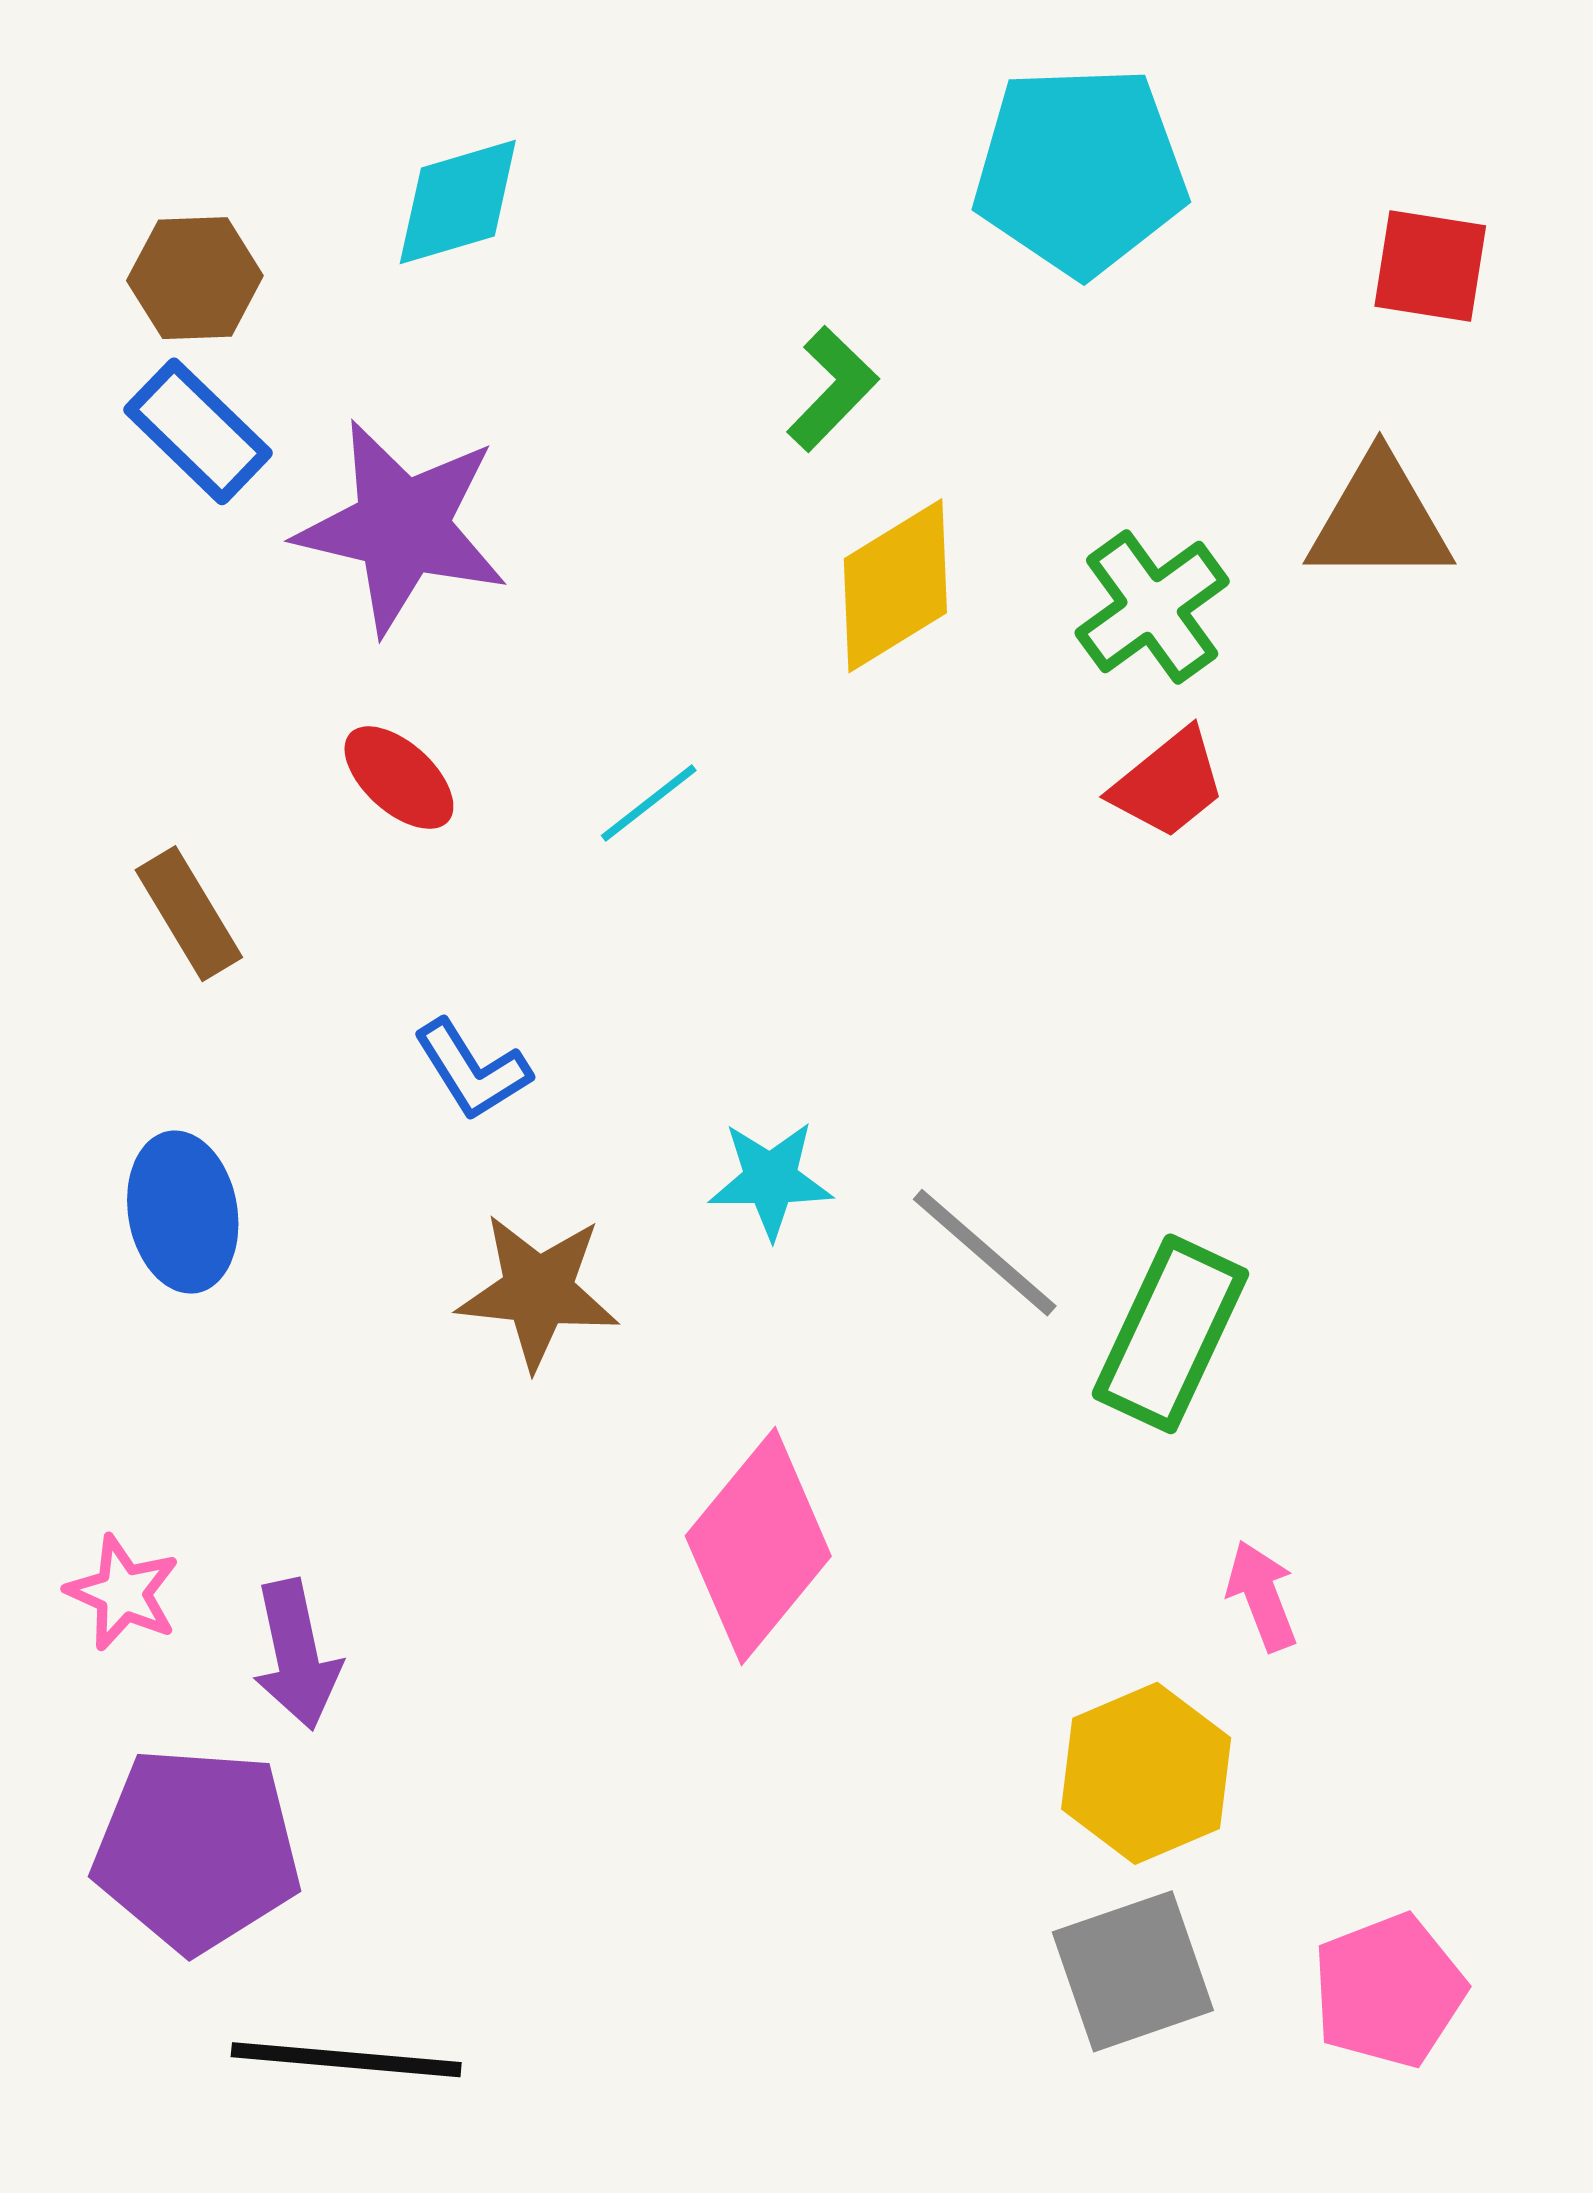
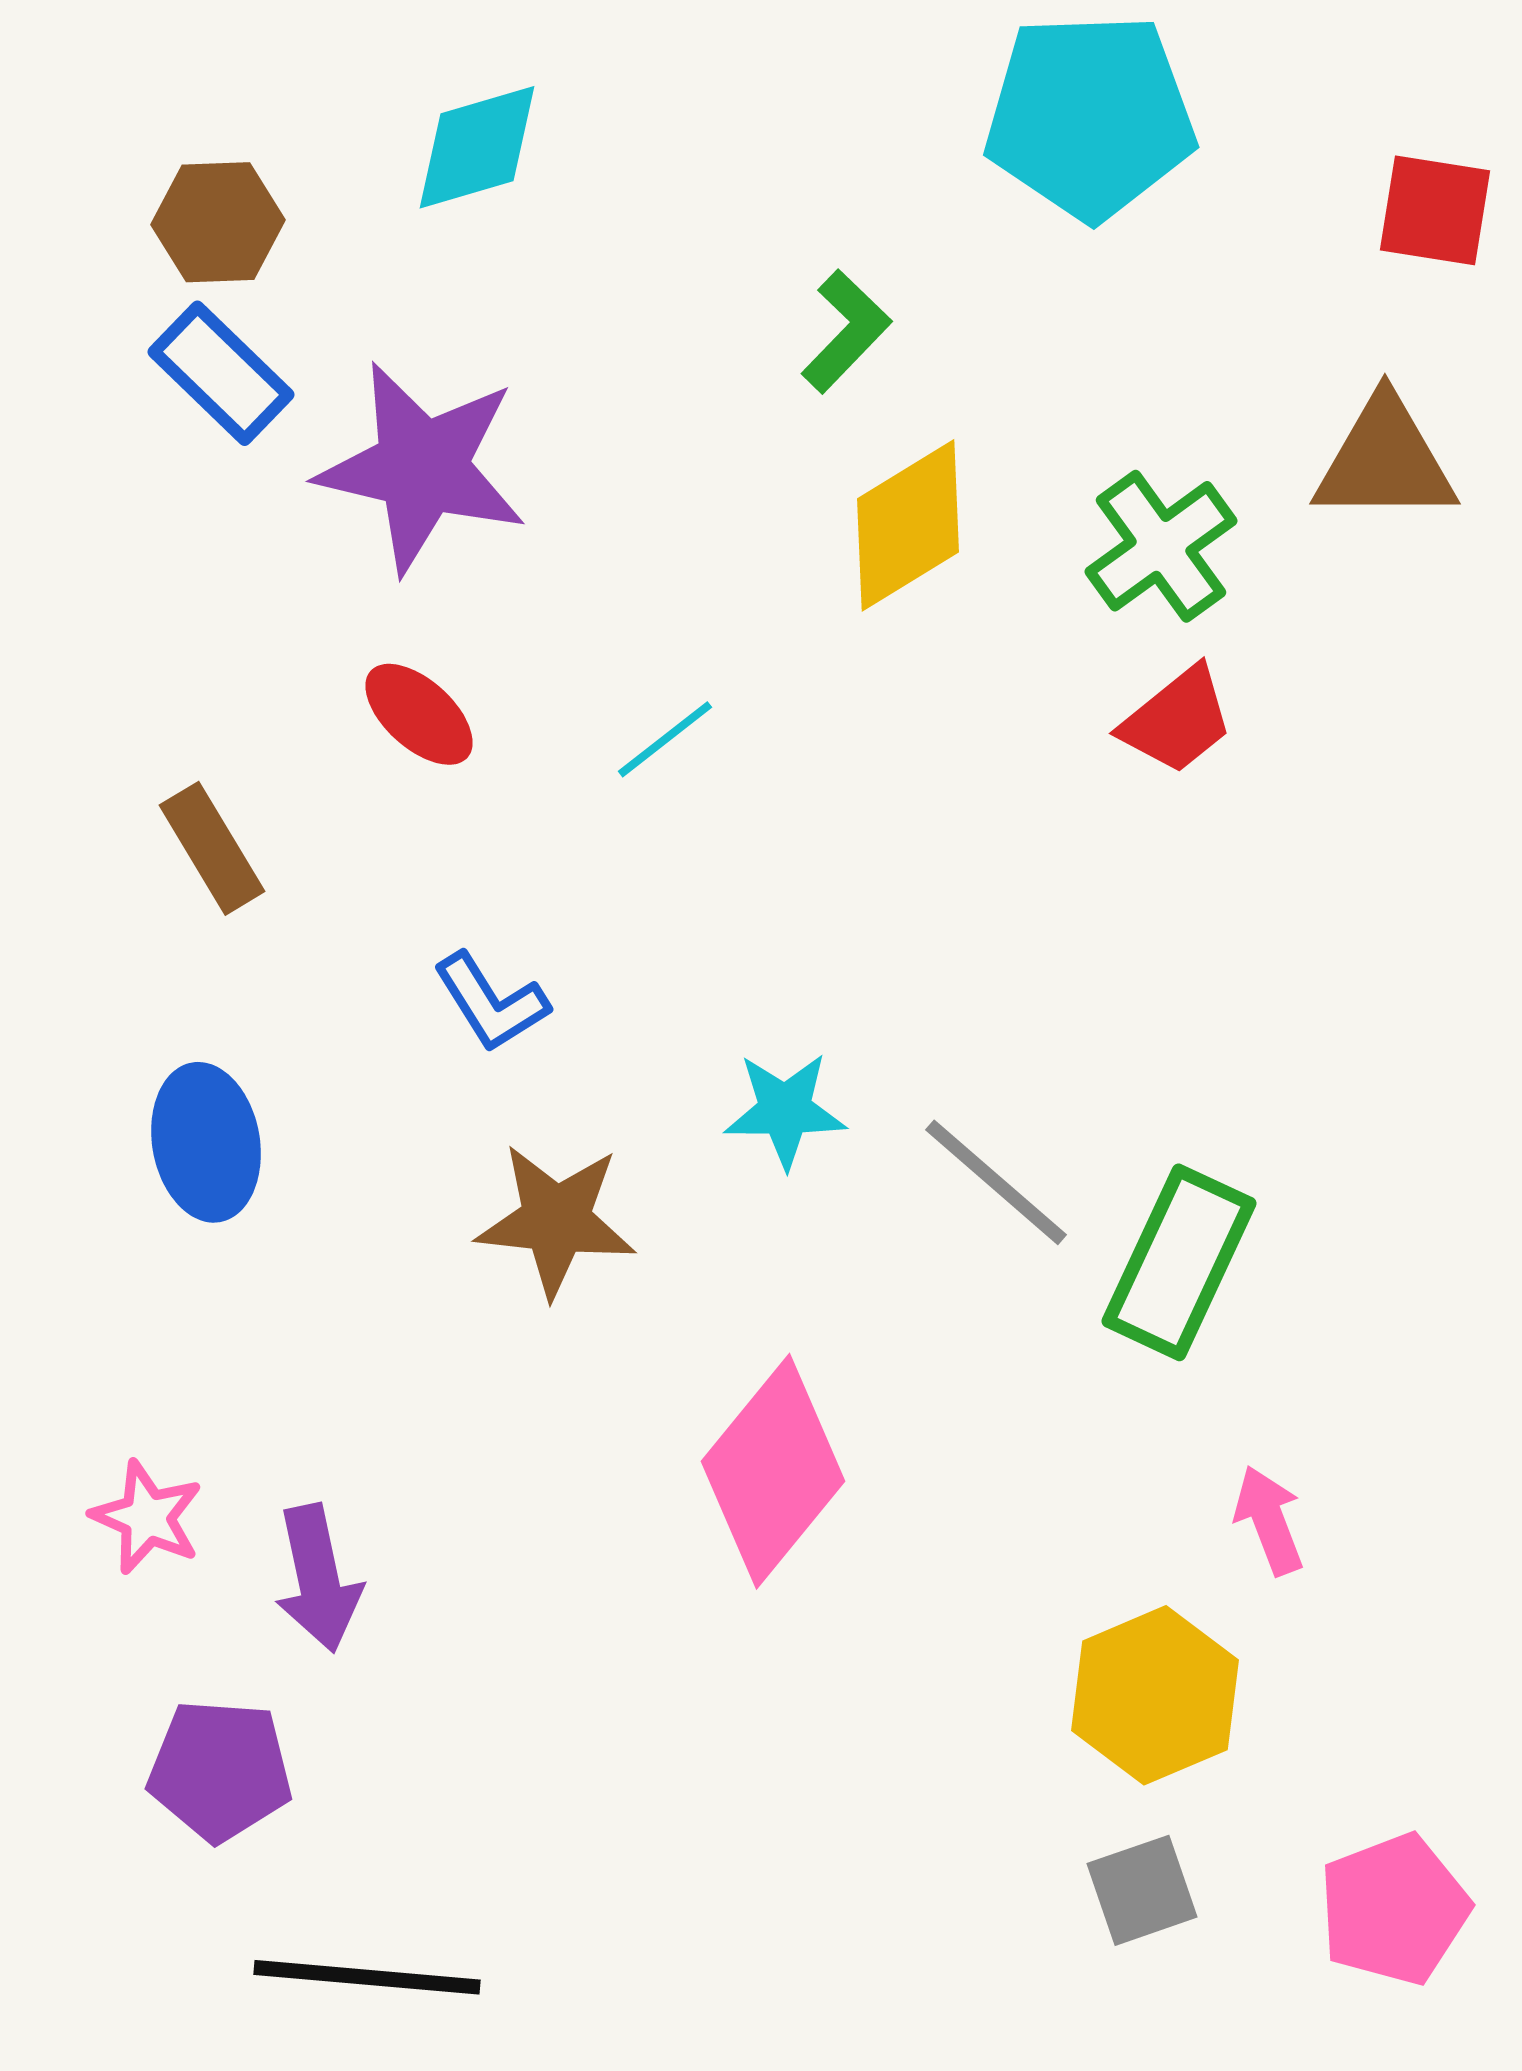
purple pentagon: (197, 1850) -> (220, 1770), size x0.7
gray square: (1133, 1971) -> (1142, 1890), size x0.7

